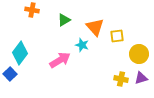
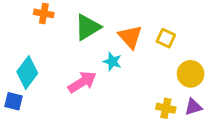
green triangle: (64, 20) -> (88, 27), size x1.5
yellow square: (117, 36) -> (166, 38), moved, turned 32
blue square: (10, 74) -> (14, 101), turned -32

